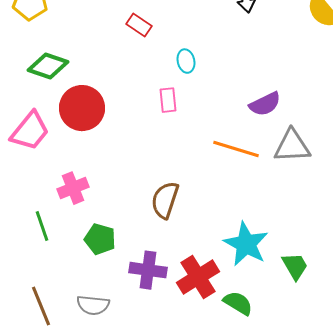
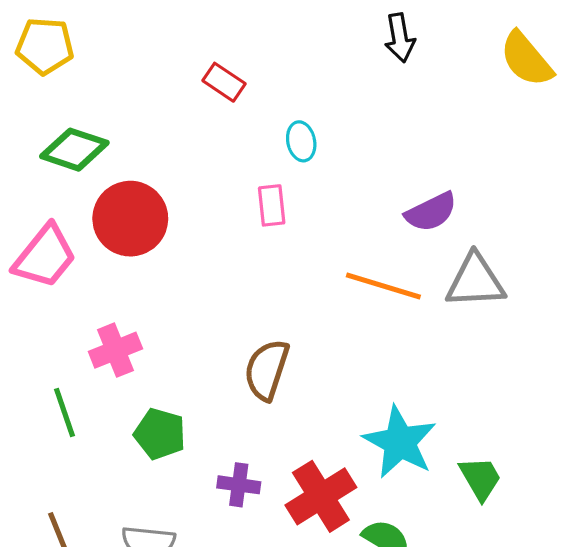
purple cross: (148, 270) -> (239, 485), size x0.7

